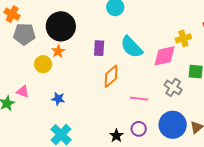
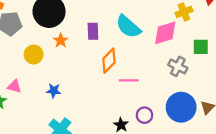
orange star: (58, 51) -> (61, 41), moved
pink line: (139, 99) -> (129, 80), moved

